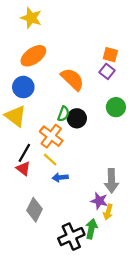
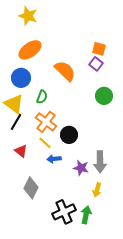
green semicircle: (63, 114) -> (42, 97), moved
black circle: (77, 118) -> (69, 135), moved
black line: (24, 153) -> (16, 122), moved
purple star: (99, 201) -> (81, 168), moved
green arrow: (91, 229) -> (86, 215), moved

